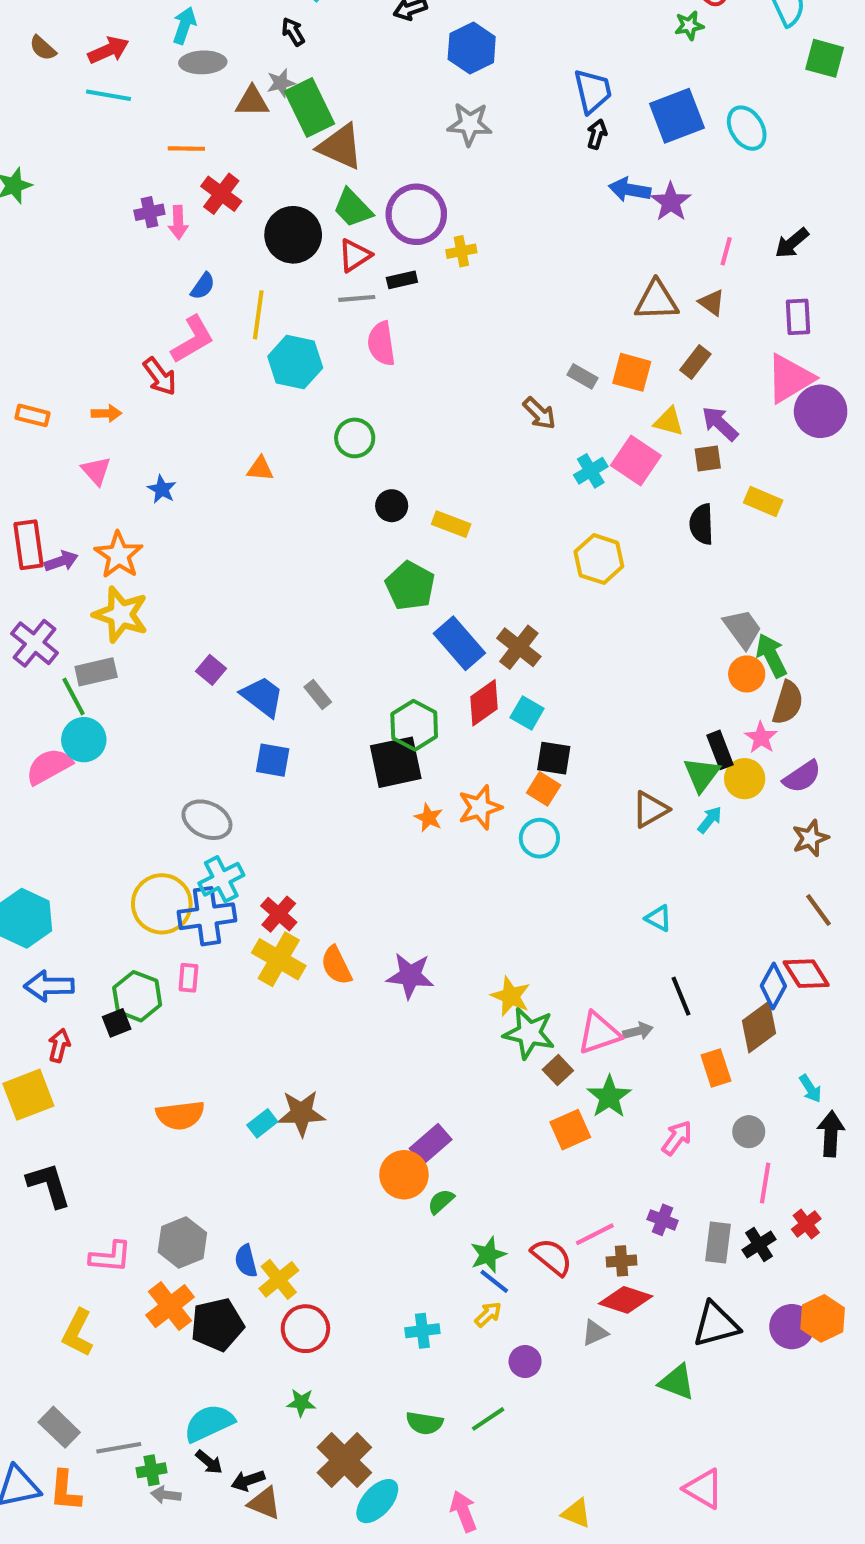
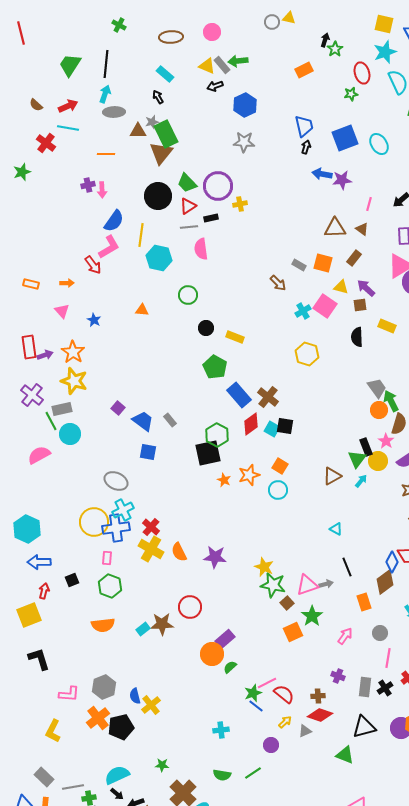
brown triangle: (340, 147) -> (161, 153), moved, turned 45
red cross: (221, 194) -> (46, 143), moved
purple star: (671, 202) -> (342, 180), turned 30
blue semicircle: (203, 286) -> (114, 221), size x1.6
cyan circle: (84, 740) -> (70, 434), moved
black square: (554, 758) -> (285, 426), moved
green hexagon: (137, 996) -> (110, 586), moved
pink line: (595, 1234) -> (267, 683), moved
yellow arrow: (488, 1314) -> (285, 722), moved
red circle: (305, 1329) -> (190, 607), moved

